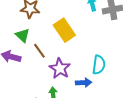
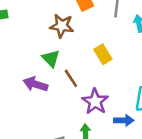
yellow rectangle: (64, 30) -> (103, 54), size x0.7

